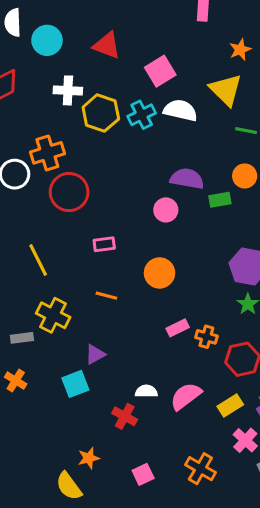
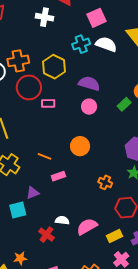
white cross: (68, 90) -> (44, 17), moved
yellow hexagon: (101, 113) -> (54, 67), moved
purple semicircle: (187, 179) -> (89, 84), moved
green rectangle: (220, 200) -> (124, 104), turned -40
pink rectangle: (104, 244) -> (48, 103), moved
pink rectangle: (178, 328) -> (58, 176), moved
orange cross: (206, 337) -> (105, 182), moved

